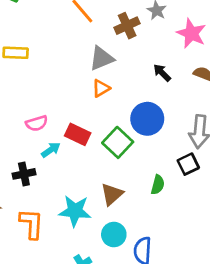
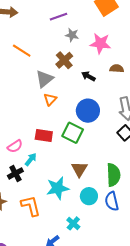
brown cross: (127, 26) -> (64, 60), moved
pink semicircle: (37, 123) -> (15, 146), moved
cyan arrow: (51, 150) -> (31, 159), moved
green semicircle: (158, 185) -> (113, 175), moved, size x1.6

